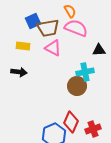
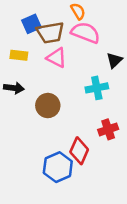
black triangle: (99, 50) -> (114, 60), turned -40
brown circle: (77, 86) -> (48, 106), moved
red cross: (93, 129) -> (108, 129), moved

